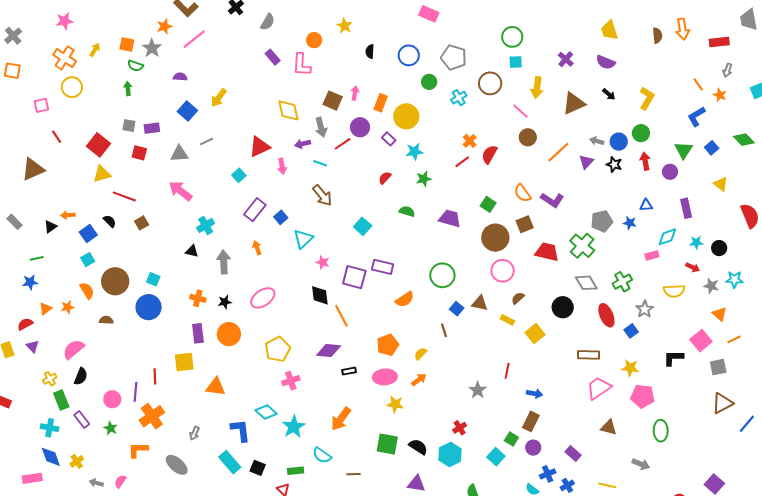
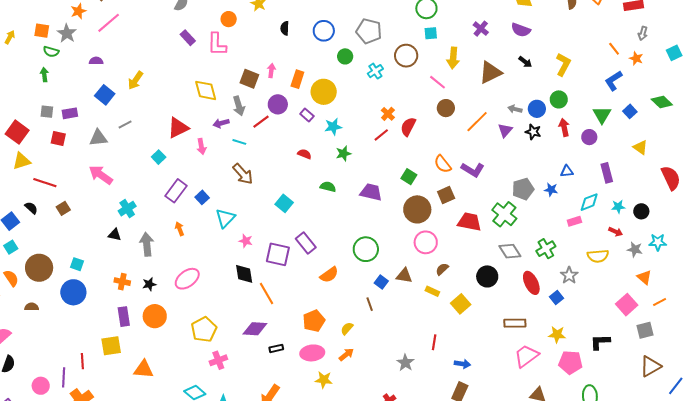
red semicircle: (385, 178) -> (304, 154), turned 72
purple rectangle: (383, 267) -> (306, 243), turned 40
black L-shape: (673, 358) -> (600, 342), moved

